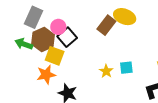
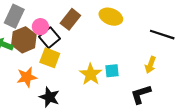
brown rectangle: (106, 25) -> (70, 19), moved
yellow square: (55, 56) -> (50, 58), moved
yellow star: (106, 71) -> (91, 74), size x1.5

